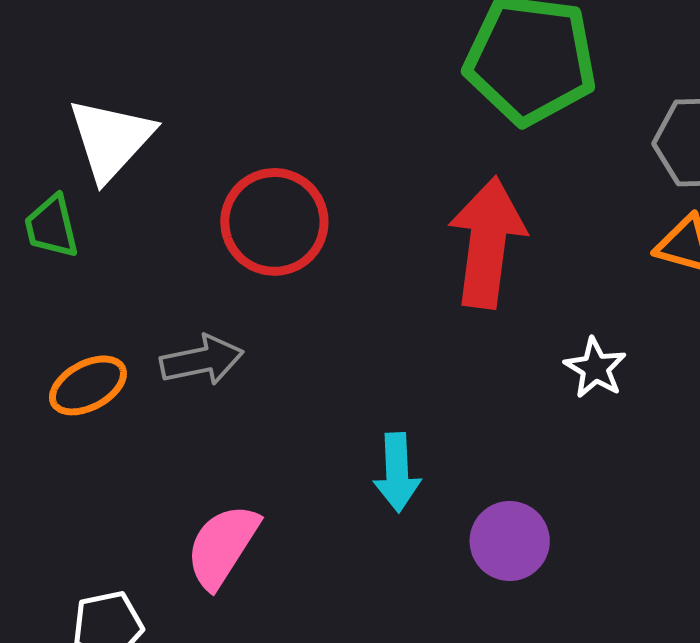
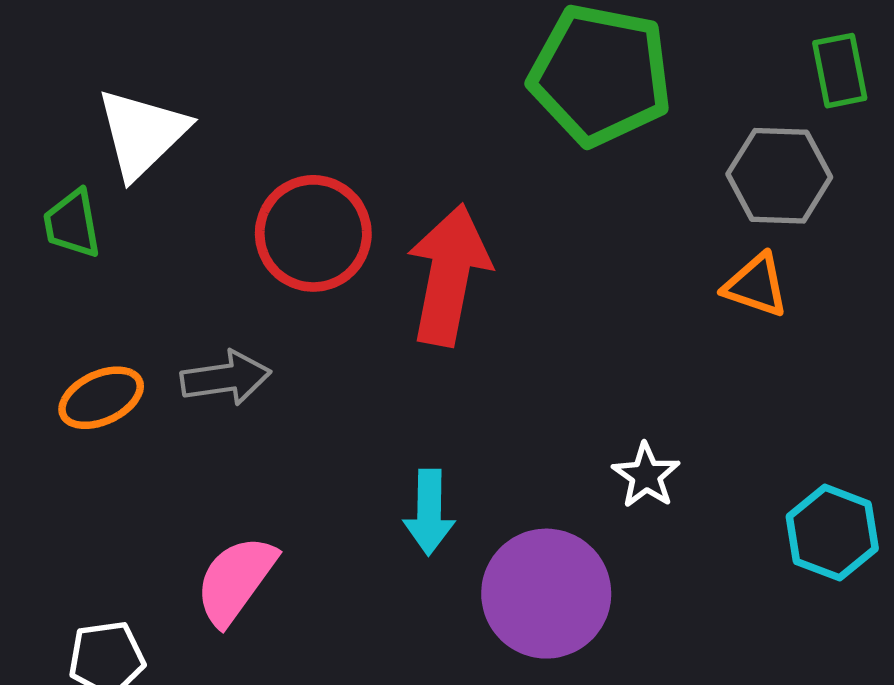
red arrow: (487, 243) -> (449, 275), moved
white star: (595, 368) -> (646, 475), moved
purple circle: (510, 541) -> (546, 594), size x1.5

